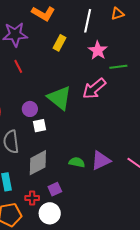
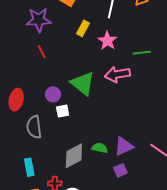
pink star: (98, 50) -> (107, 41), moved
pink arrow: (94, 89) -> (117, 74), turned 30
gray diamond: (38, 163) -> (74, 156), moved
purple square: (55, 189) -> (120, 170), moved

